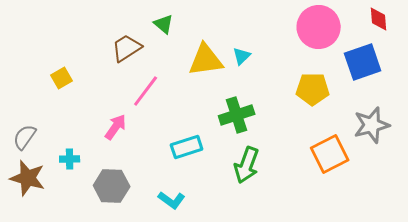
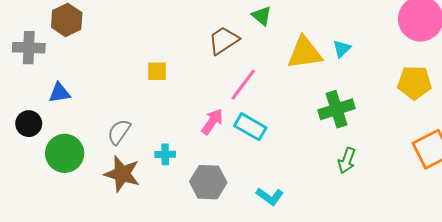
yellow square: (62, 78) -> (157, 71), turned 30
cyan rectangle: (187, 147) -> (250, 127), moved, turned 48
green arrow: (247, 165) -> (347, 161), size x0.7

